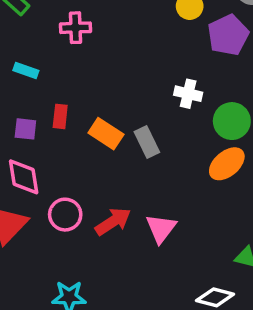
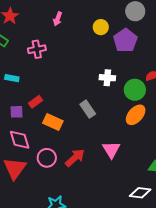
red rectangle: (60, 116) -> (36, 102), turned 56
orange rectangle: (106, 134) -> (53, 122), moved
pink triangle: (161, 228) -> (111, 150), moved

